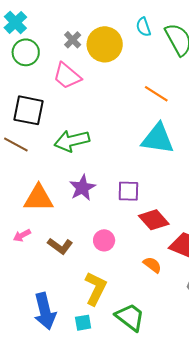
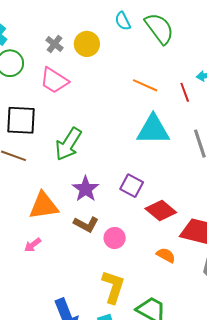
yellow circle: (105, 44) -> (87, 44), size x0.7
green arrow: (72, 141) -> (68, 144), turned -36
purple square: (128, 191) -> (132, 186), turned 35
brown L-shape: (60, 246) -> (86, 224), moved

